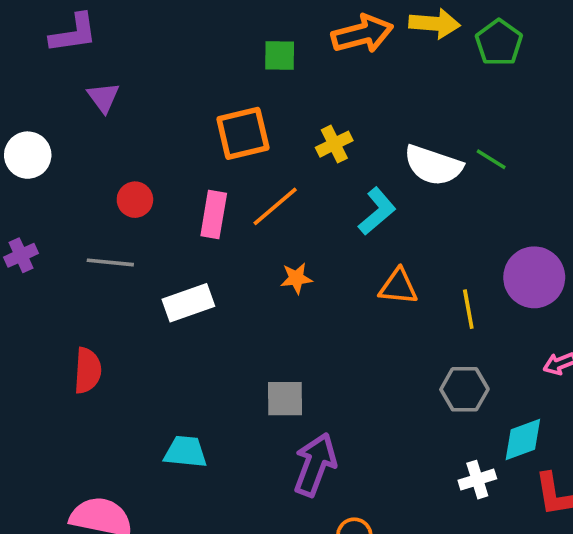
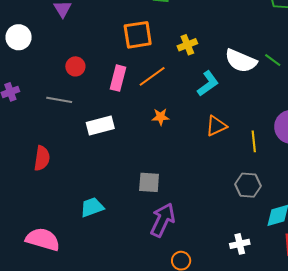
orange triangle: (398, 287) -> (216, 126), turned -35
cyan trapezoid: (185, 452) -> (92, 207), turned -30
white cross: (477, 480) -> (240, 244), moved

